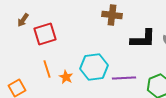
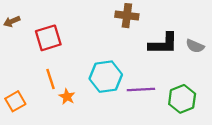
brown arrow: (23, 20) -> (12, 21), moved, turned 32
orange star: (66, 77) -> (67, 97), moved

